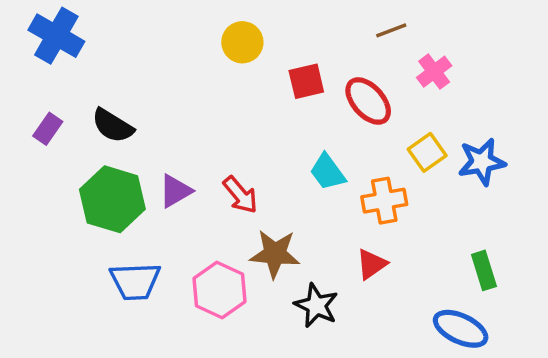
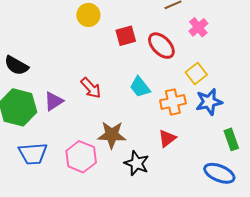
blue star: (482, 162) -> (209, 102), moved
red arrow: (240, 195) -> (91, 88), moved

